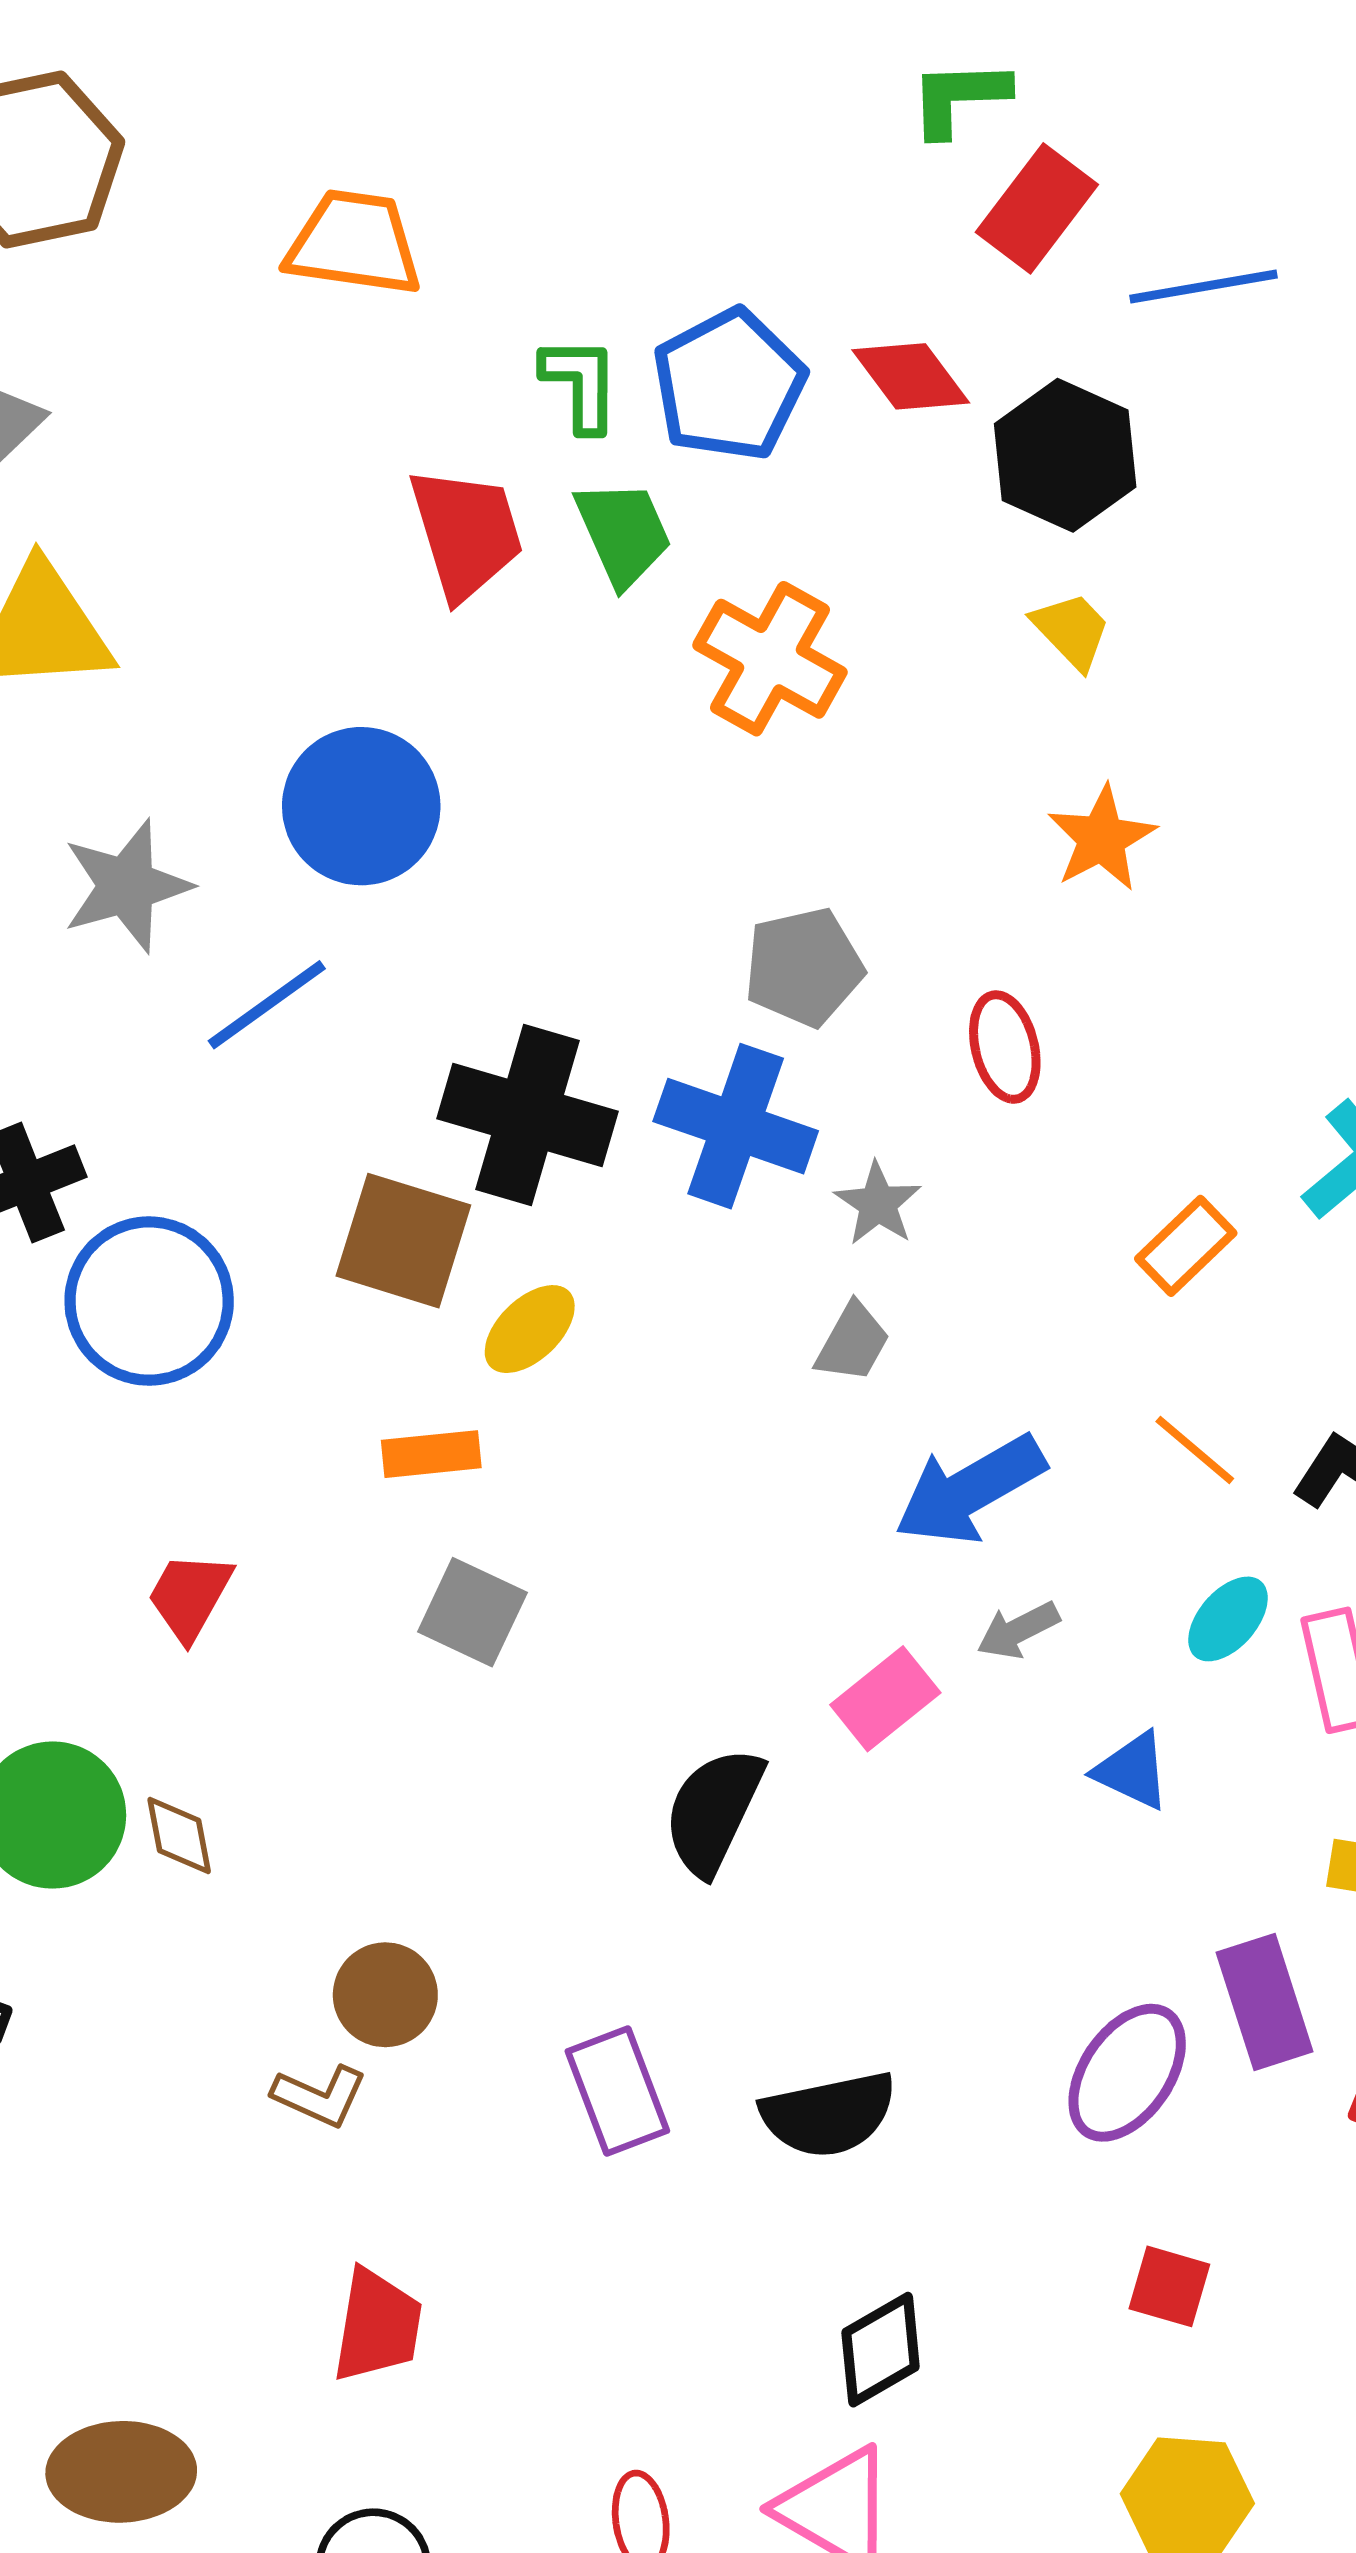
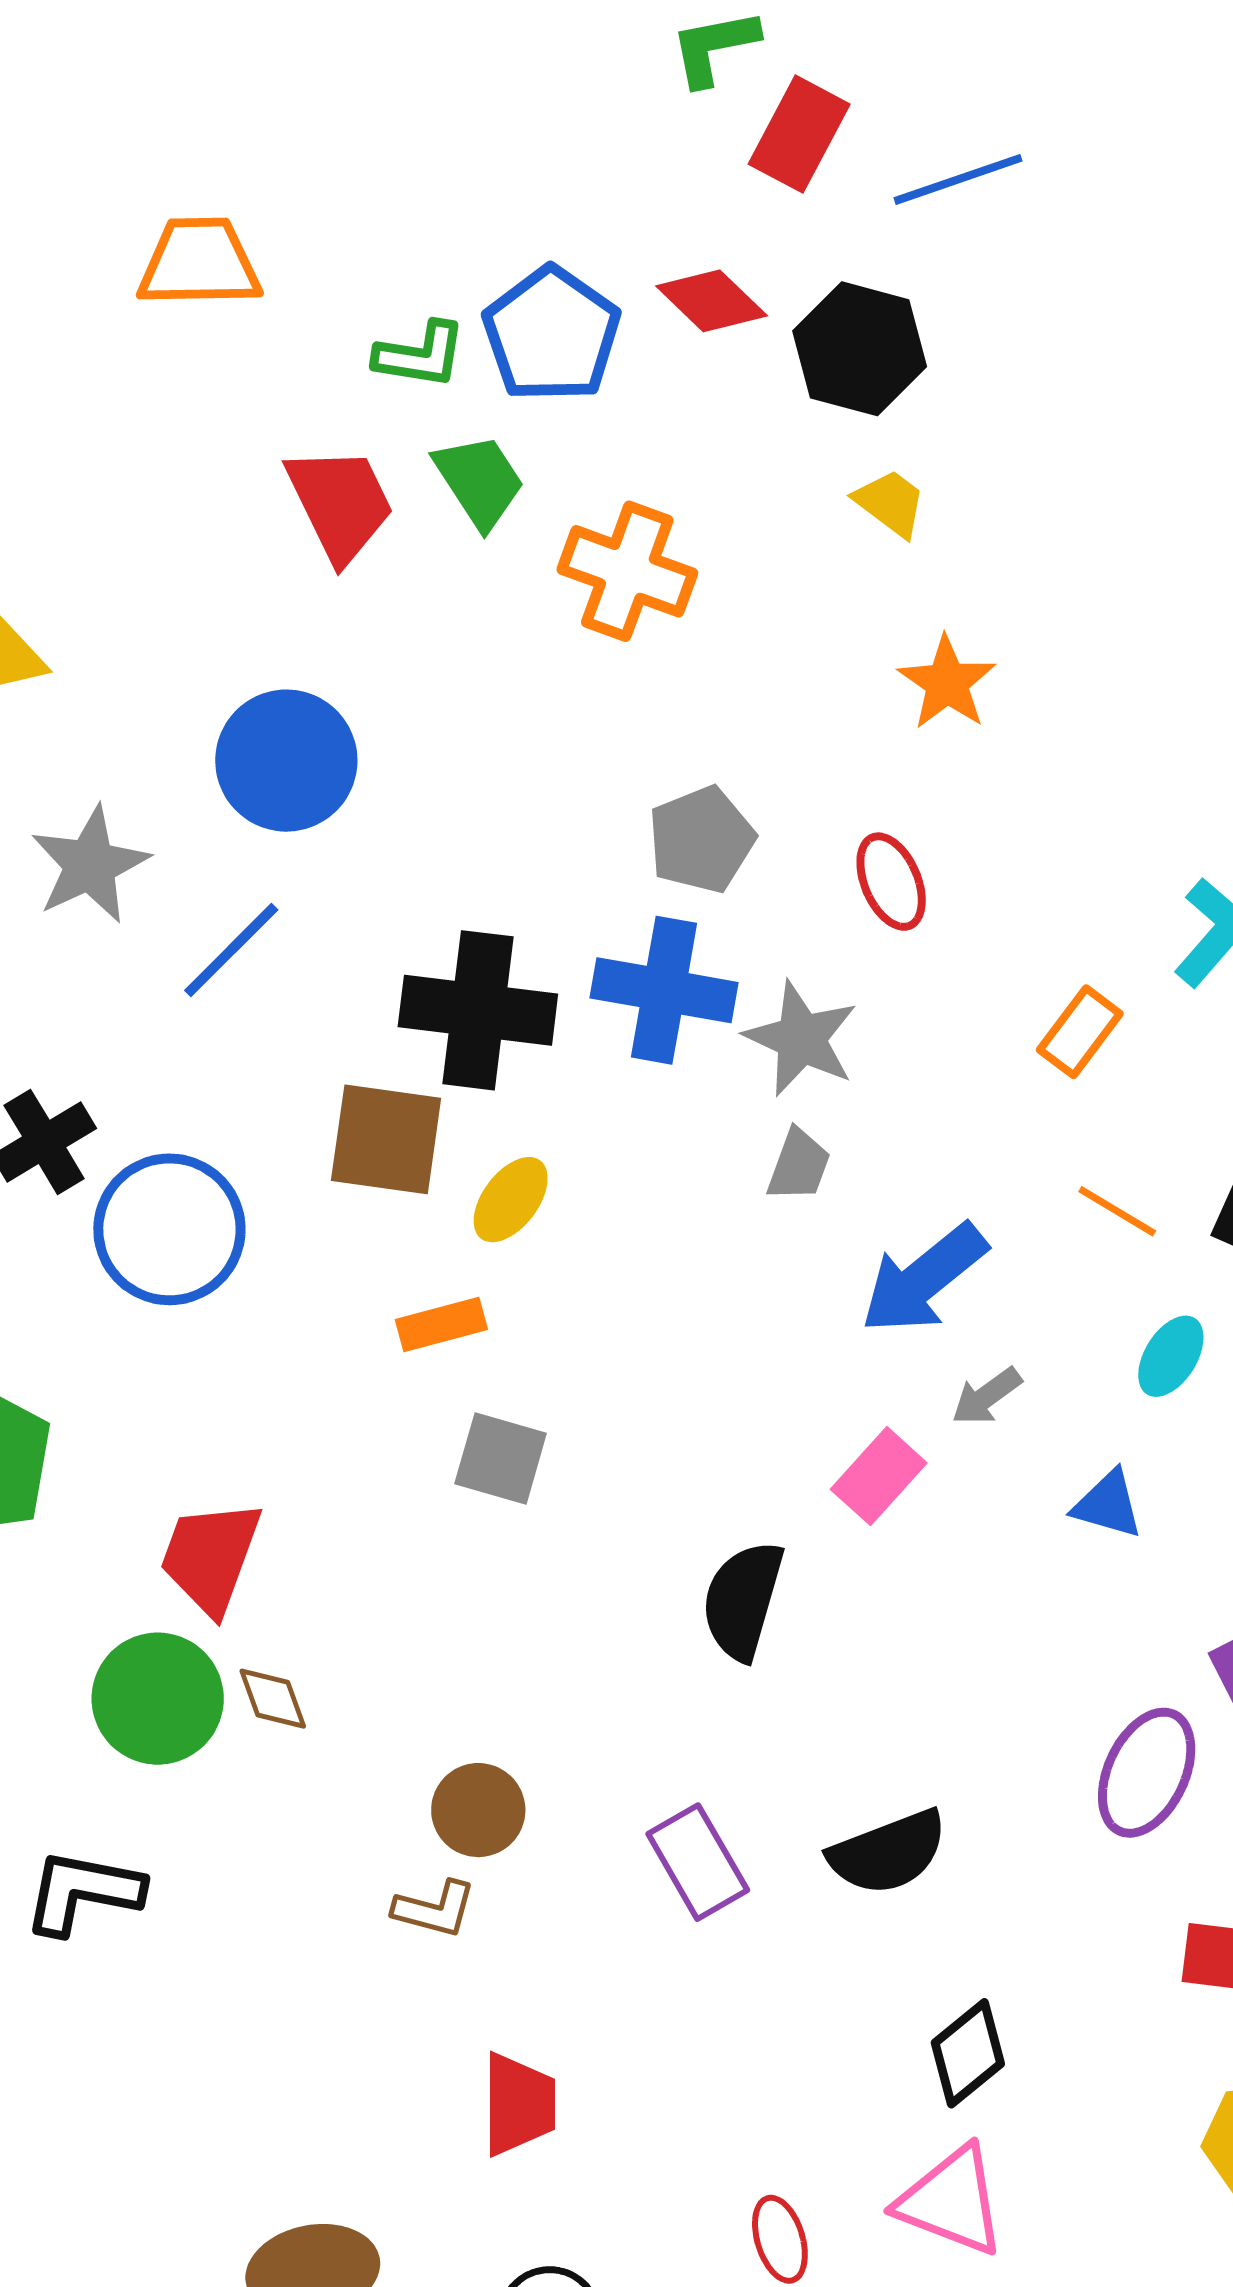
green L-shape: (581, 384) -> (420, 355), turned 108
gray star: (878, 1204) -> (801, 1039), size x1.5
red trapezoid: (190, 1596) -> (210, 1557), moved, size x1.4

